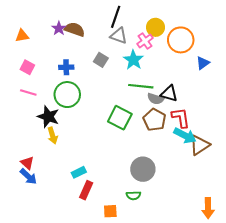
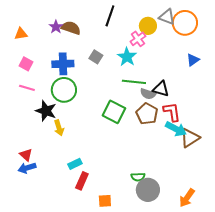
gray triangle: (119, 36) -> (167, 17), moved
orange circle: (181, 40) -> (185, 23), moved
blue cross: (66, 67) -> (63, 64), size x1.5
yellow arrow: (53, 136) -> (59, 128), moved
gray circle: (143, 169) -> (148, 190), moved
blue arrow: (28, 177) -> (27, 168), turned 120
green semicircle: (133, 195) -> (138, 177), moved
orange arrow: (208, 208) -> (187, 198), moved, turned 36

